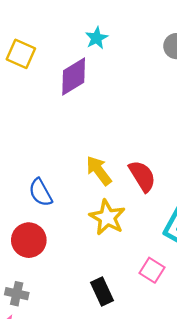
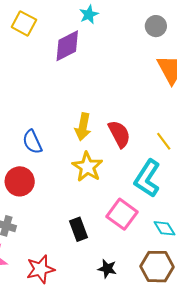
yellow arrow: (99, 171) -> (83, 127), turned -136
pink square: (152, 270) -> (122, 214), size x1.4

